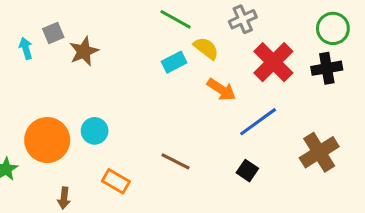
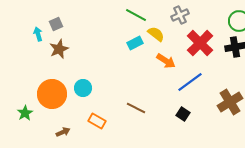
brown star: (84, 51) -> (59, 49), moved
brown arrow: (64, 198) -> (63, 132), turned -120

